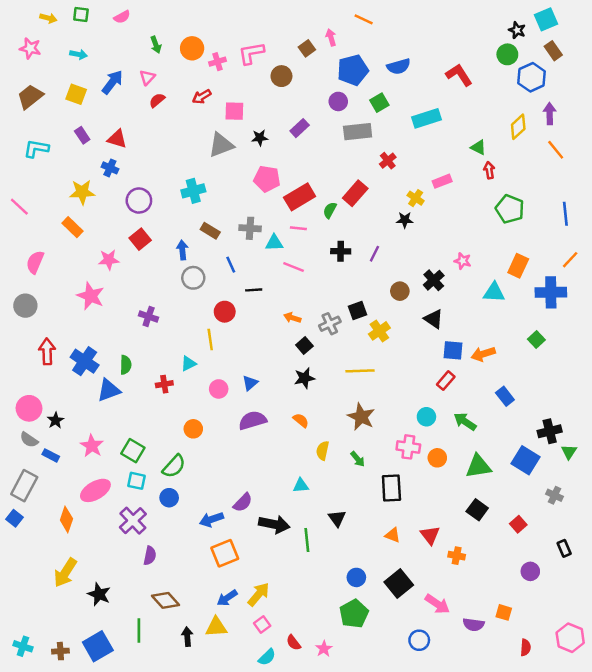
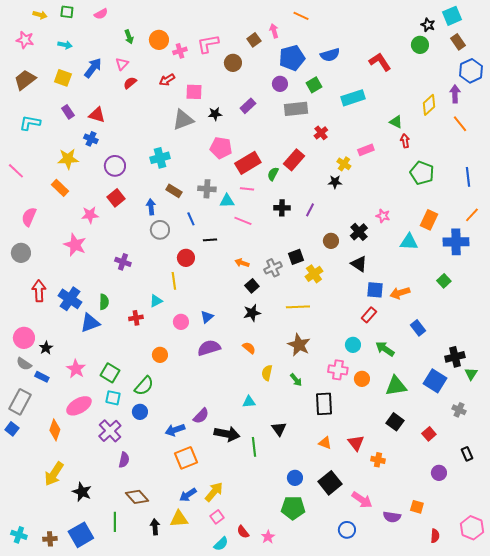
blue hexagon: (532, 77) -> (471, 71), moved
green pentagon: (354, 614) -> (293, 508), turned 30

